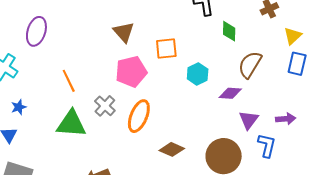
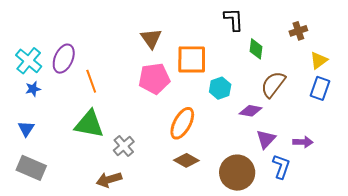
purple ellipse: (36, 31) -> (64, 59), moved
orange square: (166, 49) -> (192, 59), size x1.4
gray cross: (105, 106) -> (124, 146), moved
blue star: (19, 107) -> (33, 89), moved
orange ellipse: (139, 116) -> (182, 123), moved

